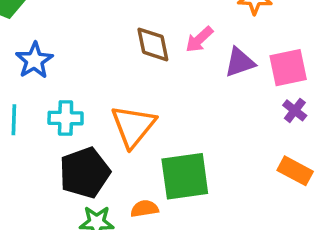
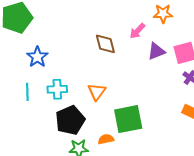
pink arrow: (199, 39) -> (137, 31), moved
orange triangle: (133, 126) -> (97, 92), size x0.7

